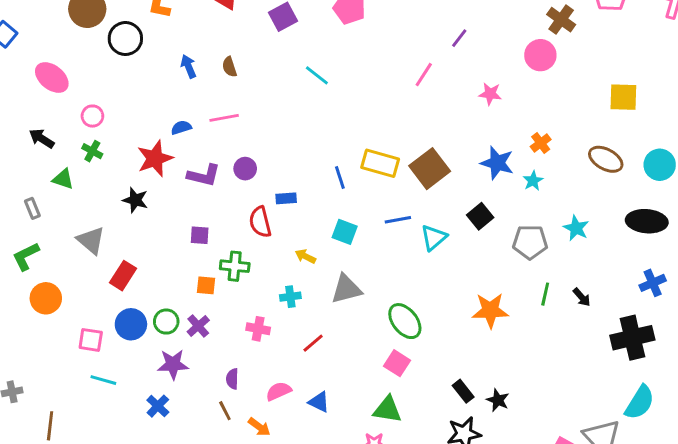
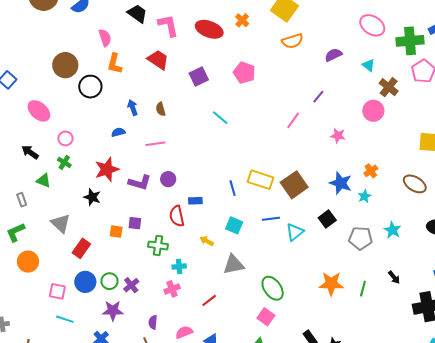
blue semicircle: (181, 128) -> (118, 132), moved
orange square: (206, 285) -> (116, 232), moved
green line: (545, 294) -> (363, 289), moved
cyan cross: (290, 297) -> (179, 267), moved
pink cross: (258, 329) -> (172, 289), turned -35

